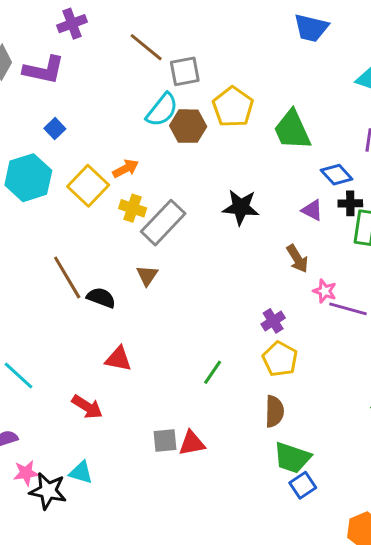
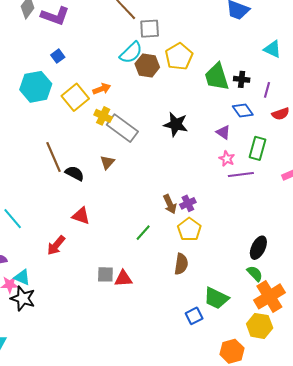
black cross: (350, 203) -> (242, 79), moved
gray rectangle: (163, 223) -> (122, 128), turned 76
brown arrow: (297, 259) -> (170, 204), moved
pink star: (325, 291) -> (227, 159), moved
purple line: (348, 309) -> (241, 174), moved, turned -30
red arrow: (87, 407) -> (56, 245), turned 90
green trapezoid: (292, 458) -> (216, 298), moved
cyan triangle: (81, 472) -> (22, 277), moved

